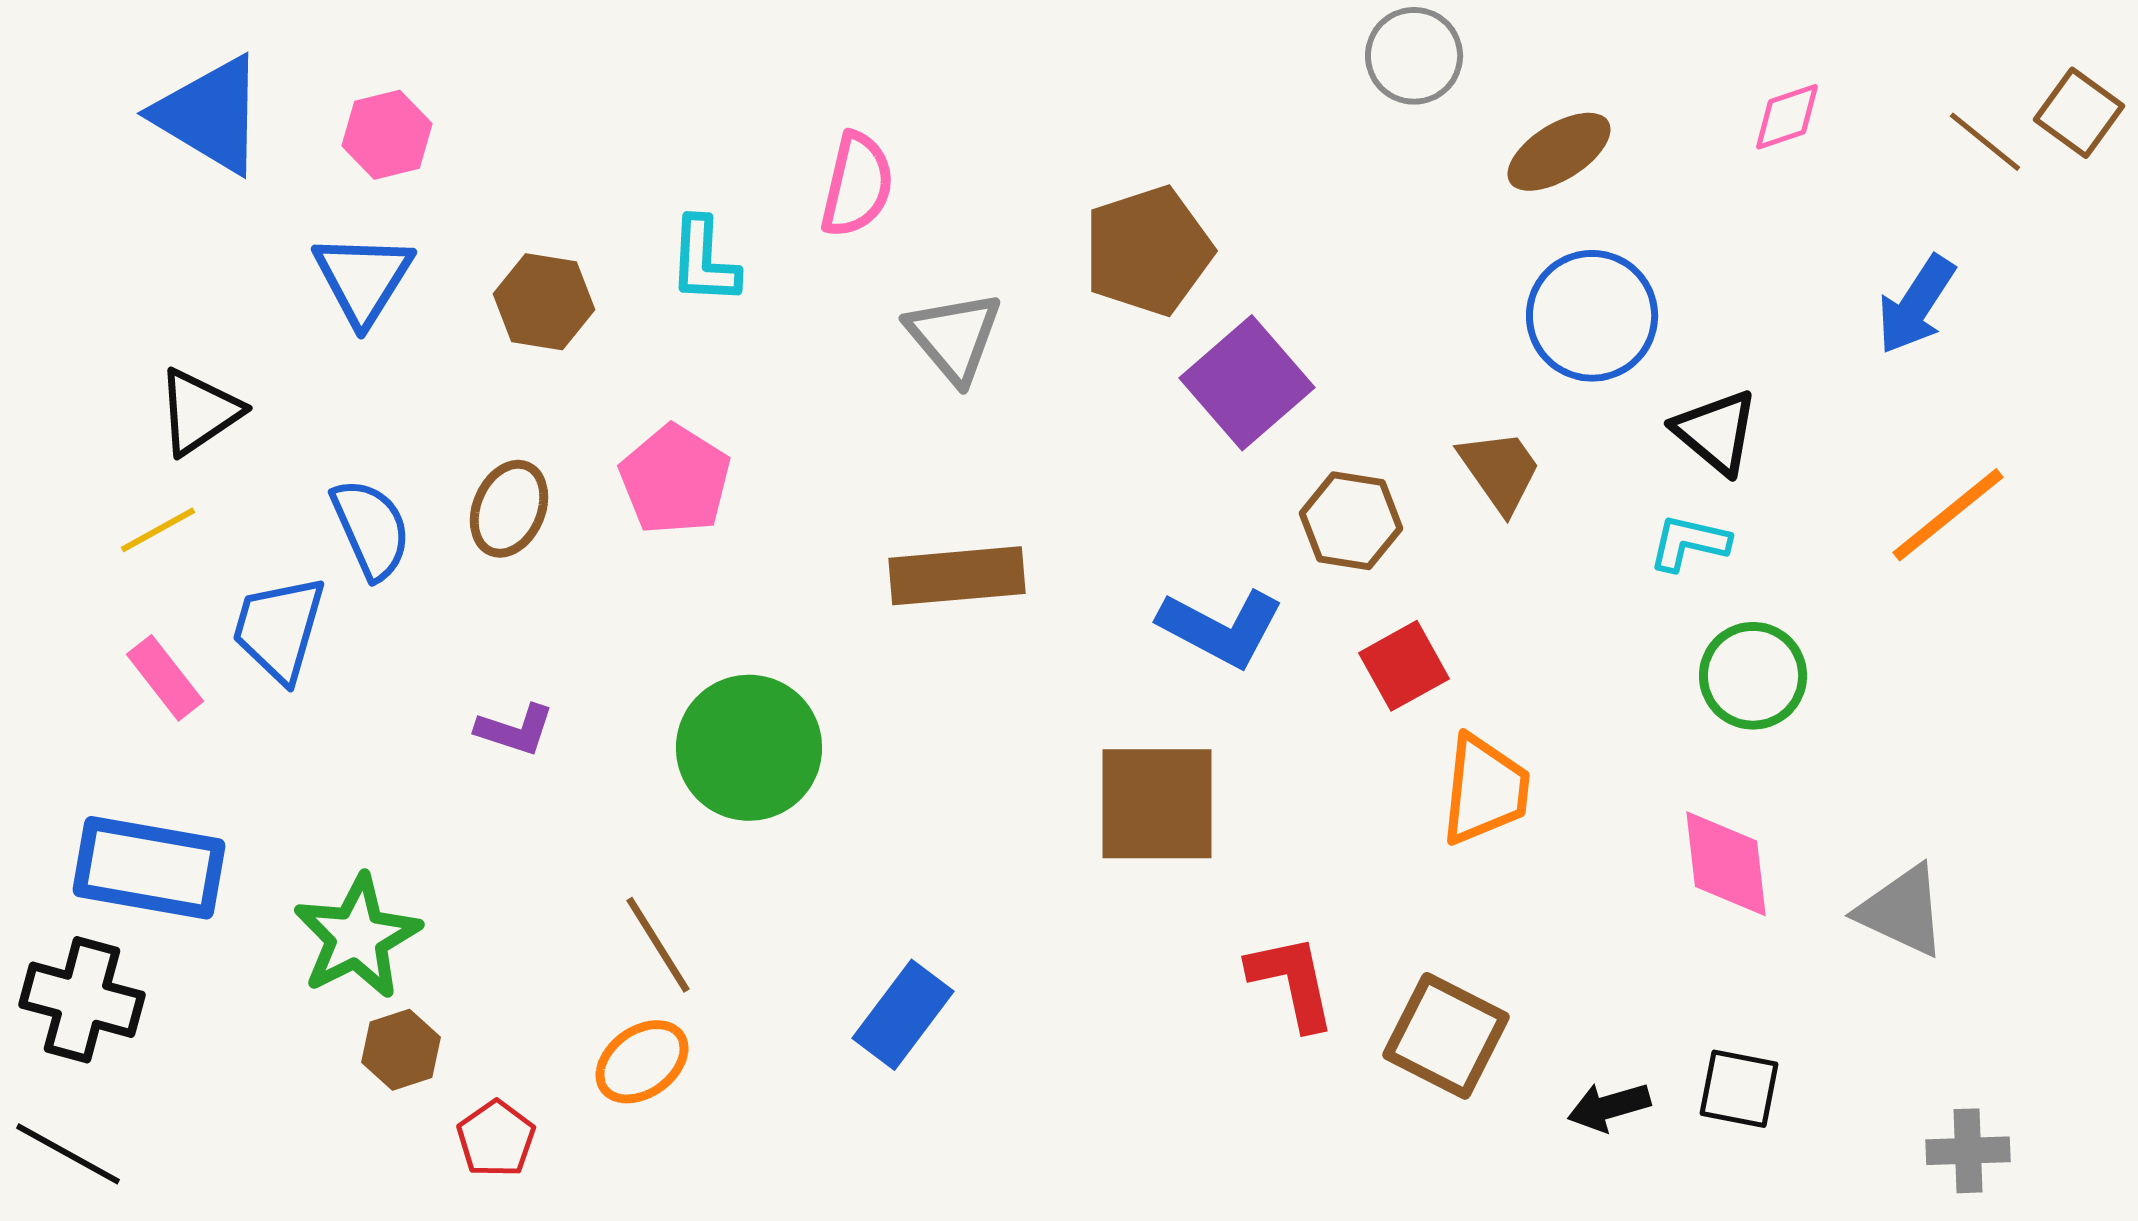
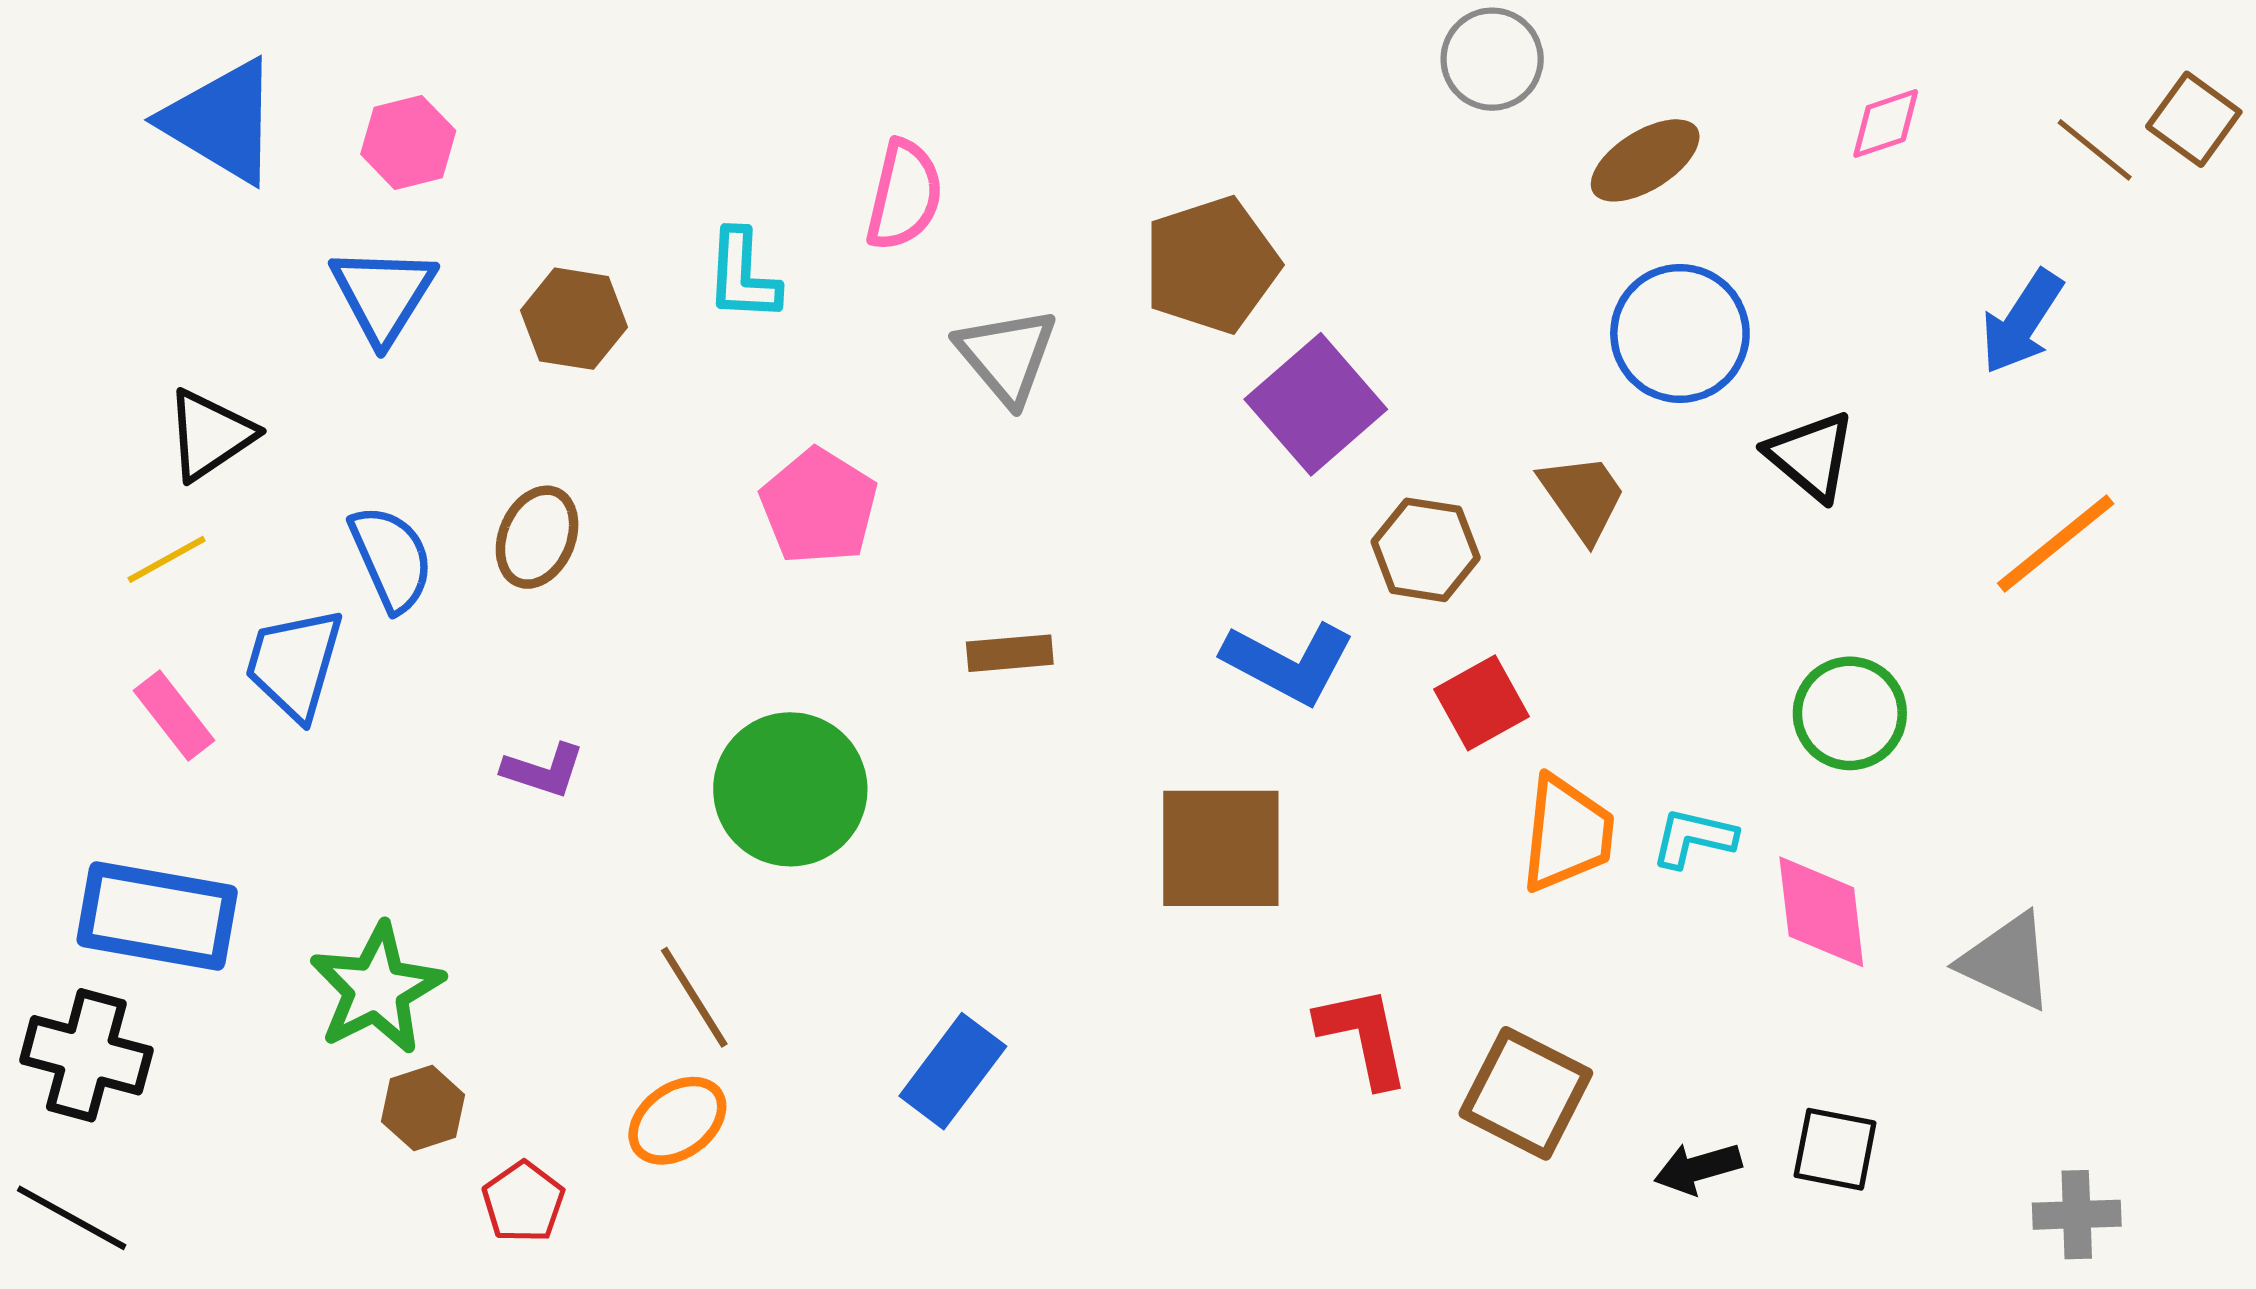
pink pentagon: (675, 480) -> (819, 507), moved
cyan L-shape: (1689, 543) -> (1694, 838), moved
brown rectangle: (957, 576) -> (1010, 653), moved, size x0.6

